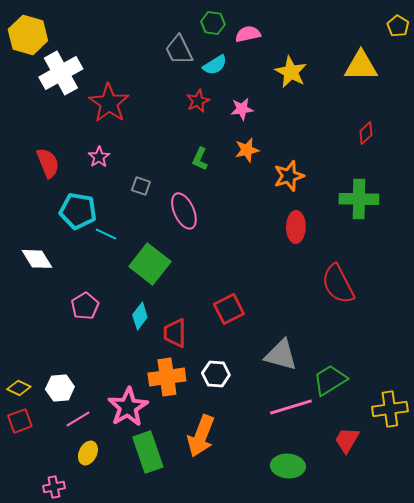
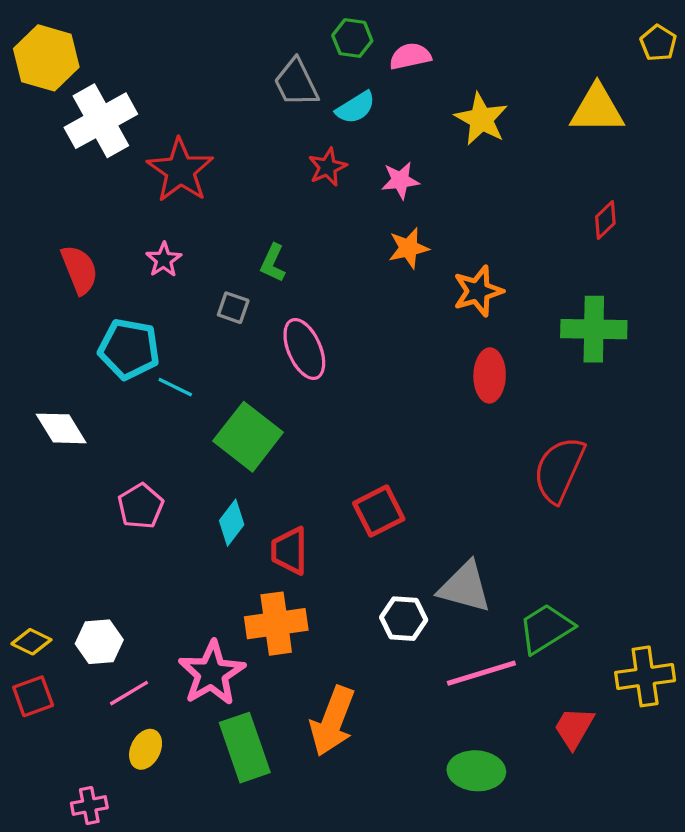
green L-shape: (200, 159) -> (273, 263), moved
red semicircle: (338, 284) -> (559, 470), turned 51
white hexagon: (216, 374) -> (404, 619), moved

